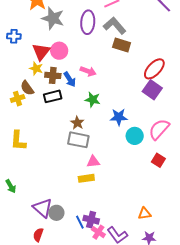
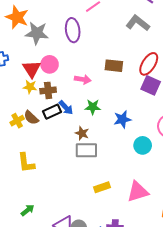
gray L-shape: (115, 26) -> (138, 23), moved
brown rectangle: (122, 45) -> (114, 66), moved
blue arrow: (70, 79) -> (66, 108), moved
brown semicircle: (27, 88) -> (31, 118), moved
cyan circle: (135, 136) -> (143, 145), moved
pink triangle: (93, 162) -> (138, 192), moved, size x1.6
green arrow: (11, 186) -> (28, 210), turned -88

